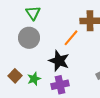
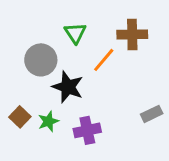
green triangle: (33, 13) -> (75, 33), moved
black star: (59, 61) -> (68, 87), moved

